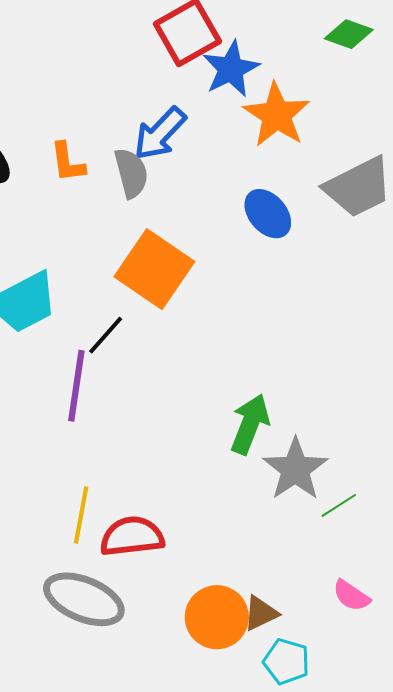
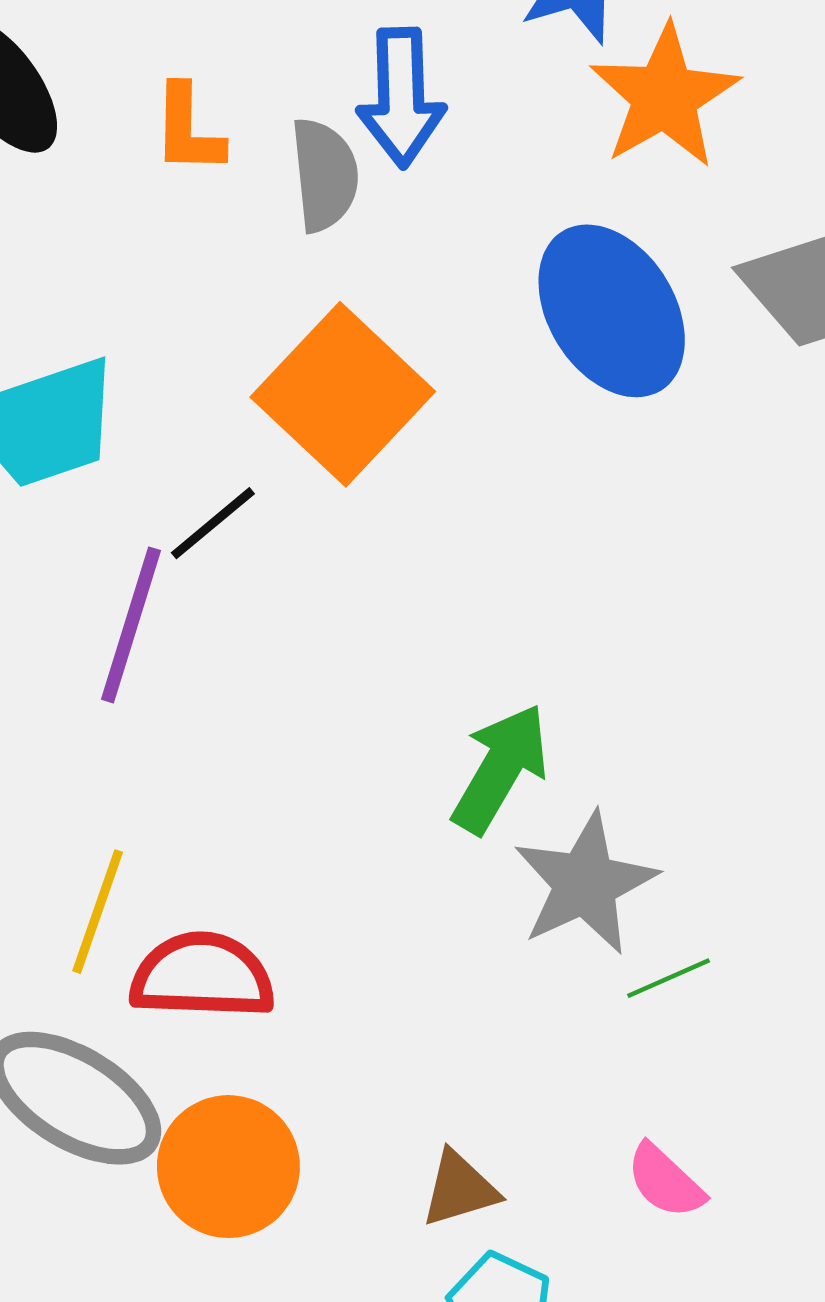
blue arrow: (160, 134) -> (401, 97), turned -54
blue ellipse: (268, 214) -> (612, 311), size x1.5
orange circle: (217, 617) -> (228, 1167), moved

